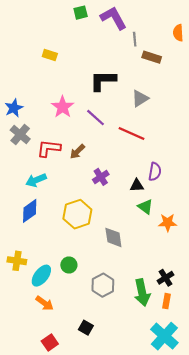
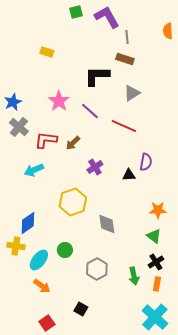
brown rectangle: (152, 57) -> (125, 59), moved
green triangle: (145, 207) -> (154, 236), moved
blue diamond: (30, 211) -> (28, 223), moved
green arrow: (142, 293) -> (134, 276), size x0.7

